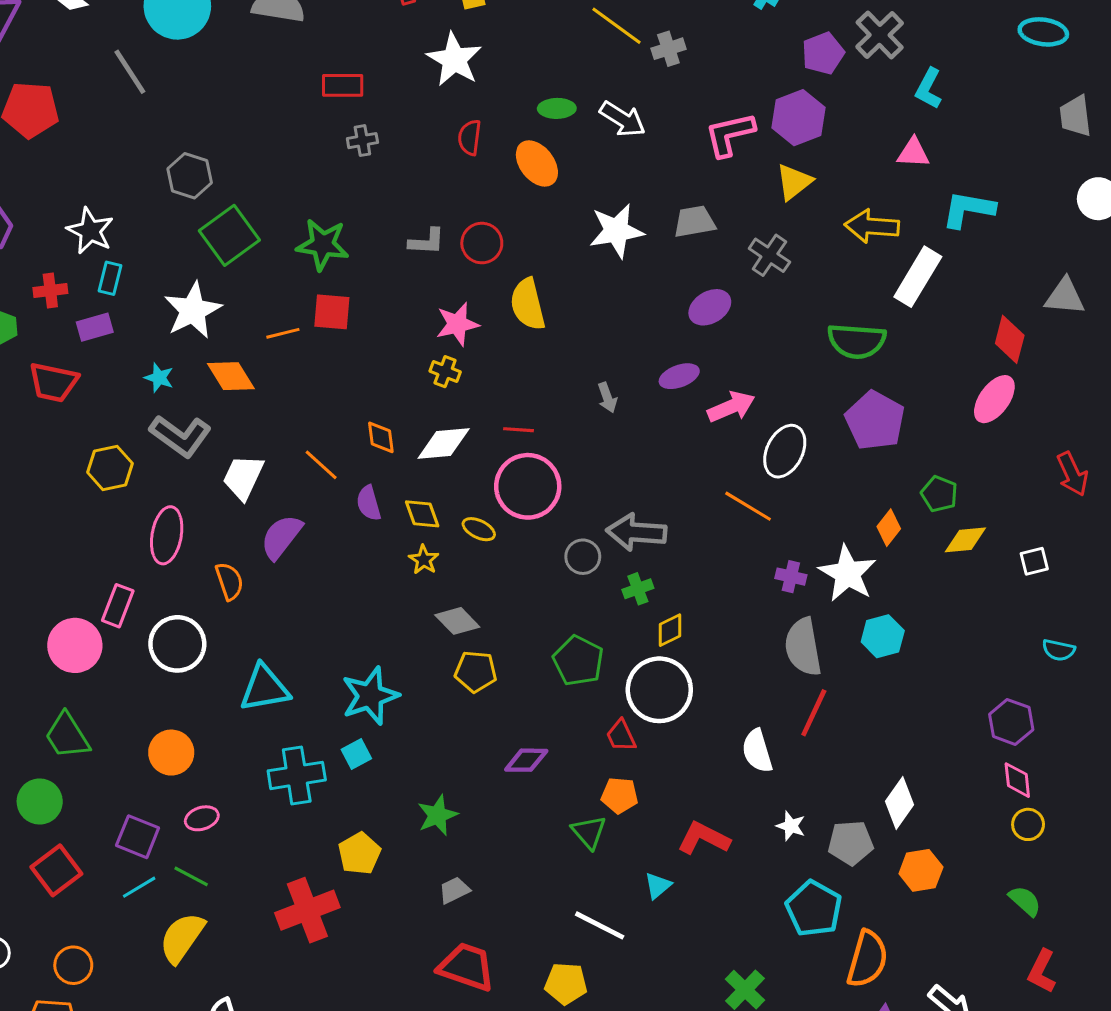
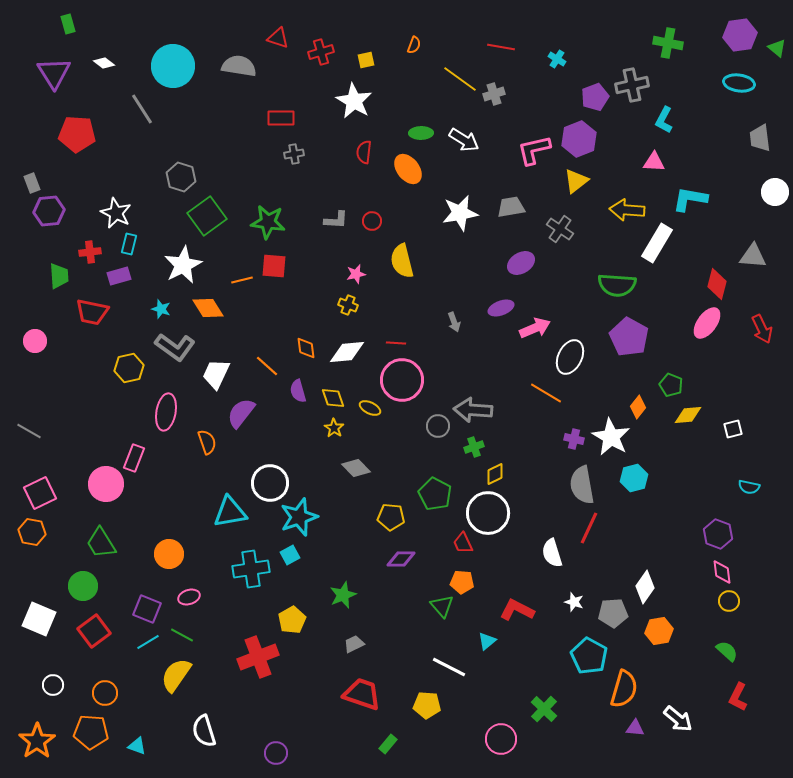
gray cross: (880, 35) -> (632, 85), turned 32
red circle: (482, 243) -> (372, 221), size x0.7
pink star: (457, 324) -> (356, 274), size x0.7
red arrow: (1072, 474) -> (762, 329), moved
white circle: (177, 644) -> (270, 483), moved
yellow pentagon: (476, 671) -> (391, 517), moved

